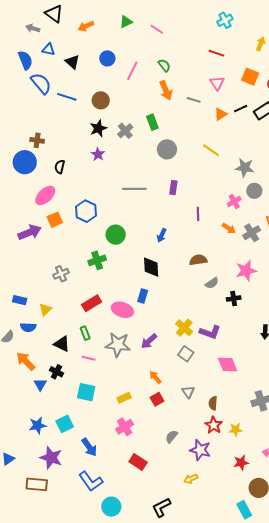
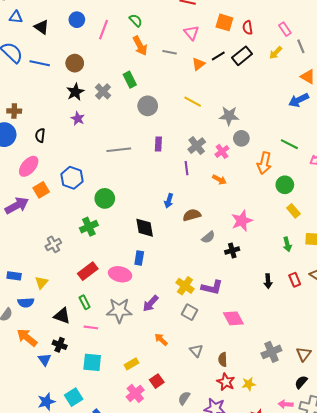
gray cross: (252, 233) -> (197, 146), moved
blue arrow: (162, 235) -> (169, 201), moved
red square: (157, 399) -> (157, 381), moved

